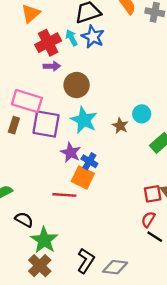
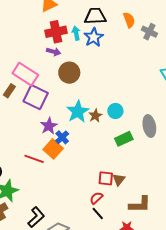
cyan star: (84, 120) -> (78, 112), moved

